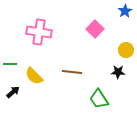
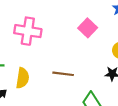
yellow semicircle: (34, 76) -> (22, 78), turned -126

